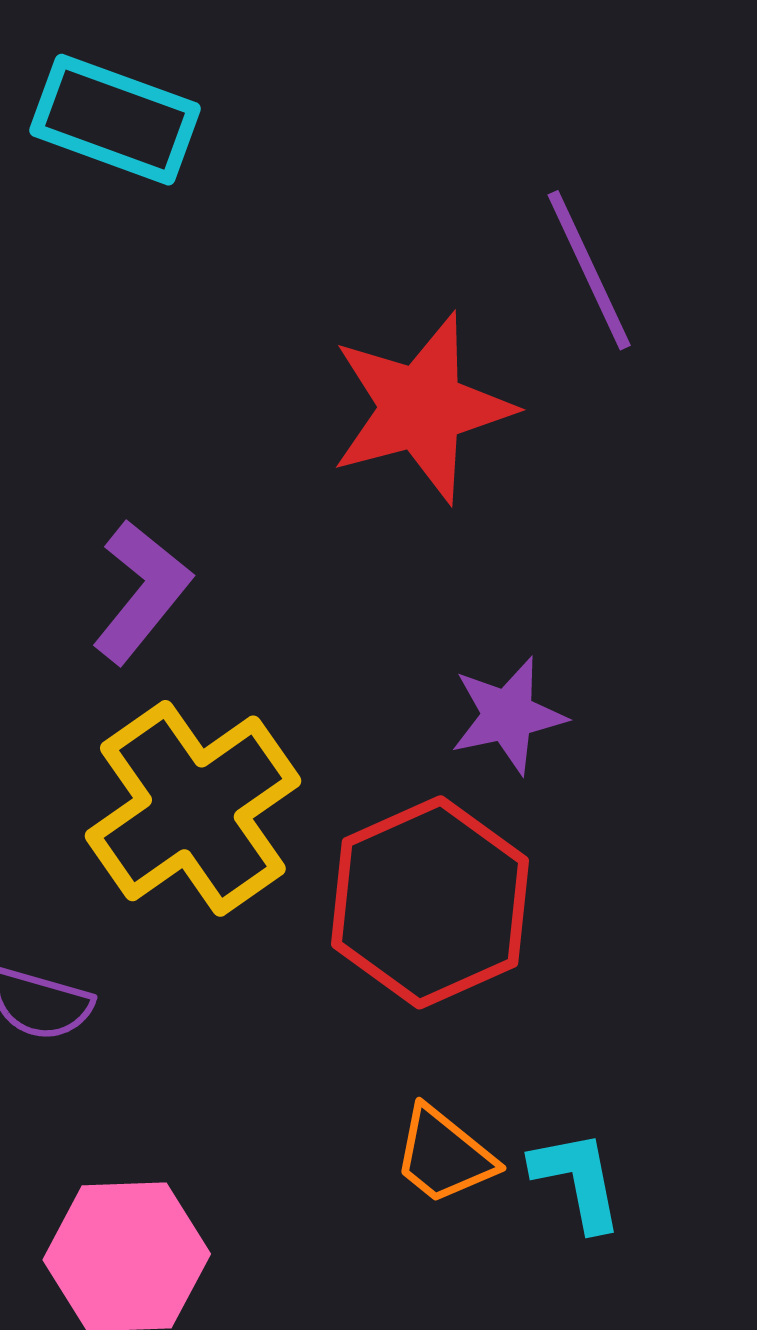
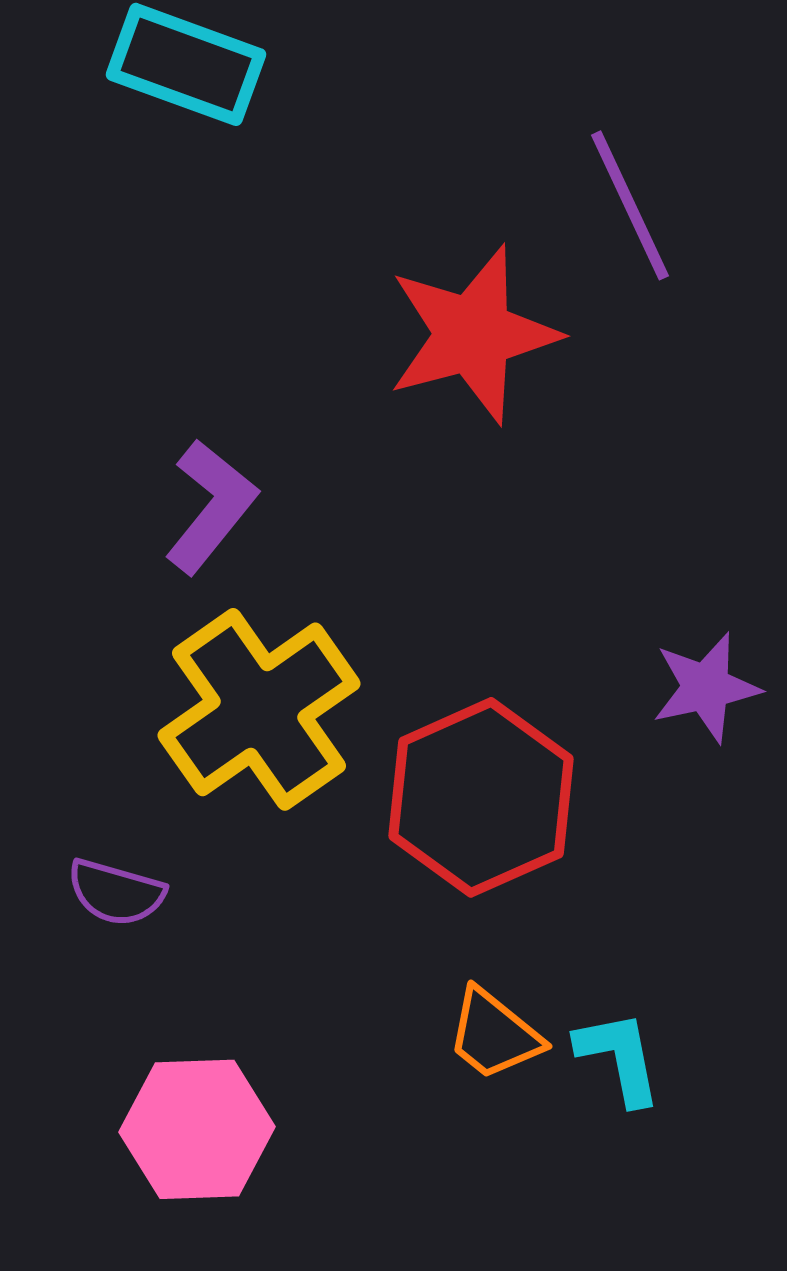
purple star: (508, 715) -> (706, 687), moved

